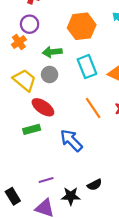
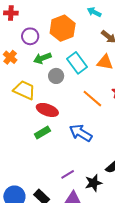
purple circle: (30, 24) -> (30, 36), moved
gray circle: (50, 74) -> (56, 76), moved

